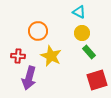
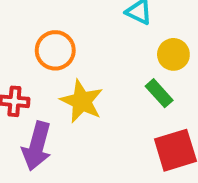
yellow circle: (82, 33) -> (173, 54), moved

